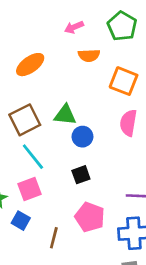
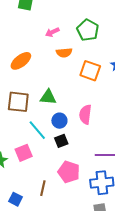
brown square: (25, 120) -> (18, 102), turned 35
pink semicircle: (128, 123) -> (85, 114), moved
blue circle: (82, 137) -> (59, 121), moved
cyan line: (33, 157) -> (37, 130), moved
blue square: (21, 221) -> (15, 199), moved

